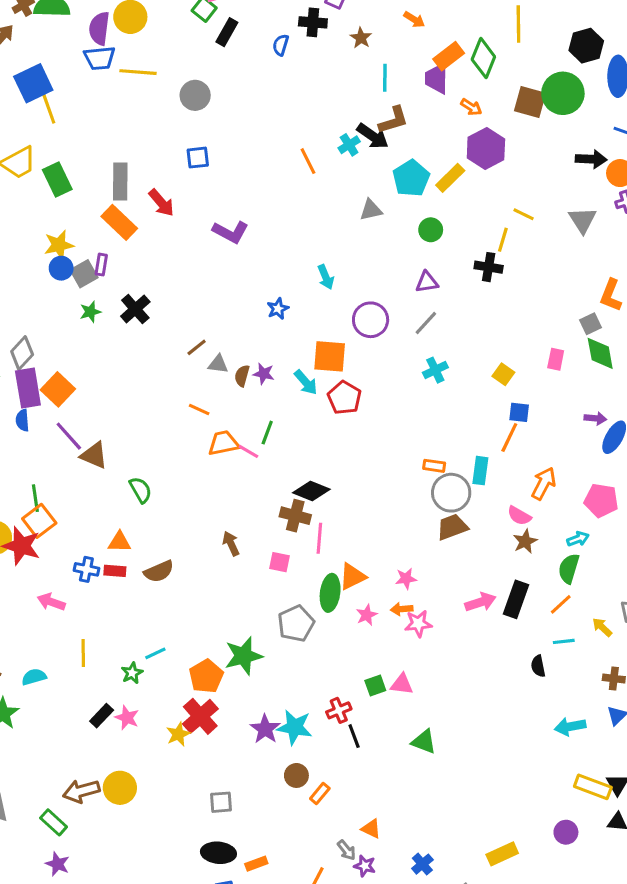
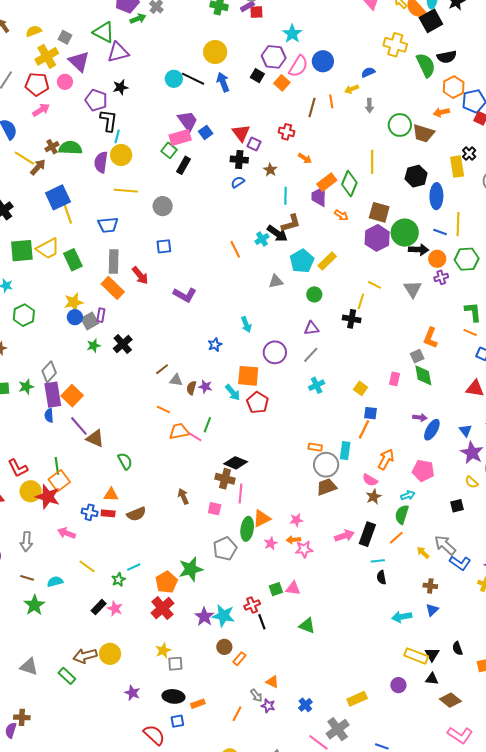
blue semicircle: (281, 45) -> (238, 182), moved, turned 40
blue trapezoid: (100, 58) -> (108, 225), moved
green circle: (563, 93) -> (405, 233), moved
purple hexagon: (486, 148) -> (377, 238), moved
cyan line: (564, 641) -> (378, 561), moved
yellow line: (83, 653) -> (87, 566), turned -54
yellow star: (178, 734) -> (163, 650), moved
purple star: (57, 864) -> (132, 693), moved

